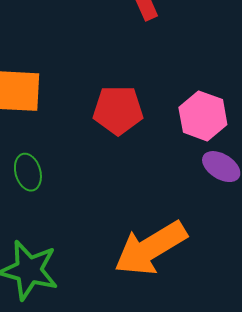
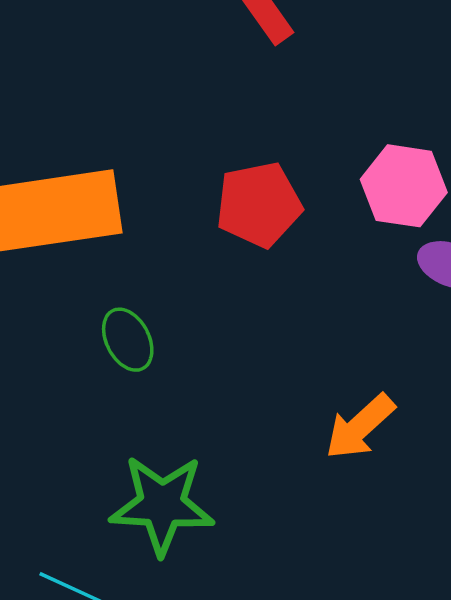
orange arrow: (150, 248) -> (360, 427), size x0.6

